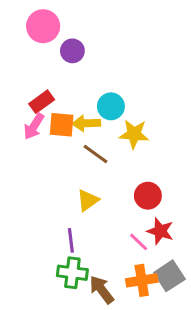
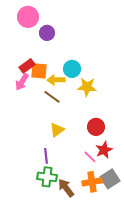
orange square: (62, 125) -> (39, 71), moved
brown line: (96, 154) -> (52, 97), moved
red star: (160, 231) -> (104, 150), turned 30

